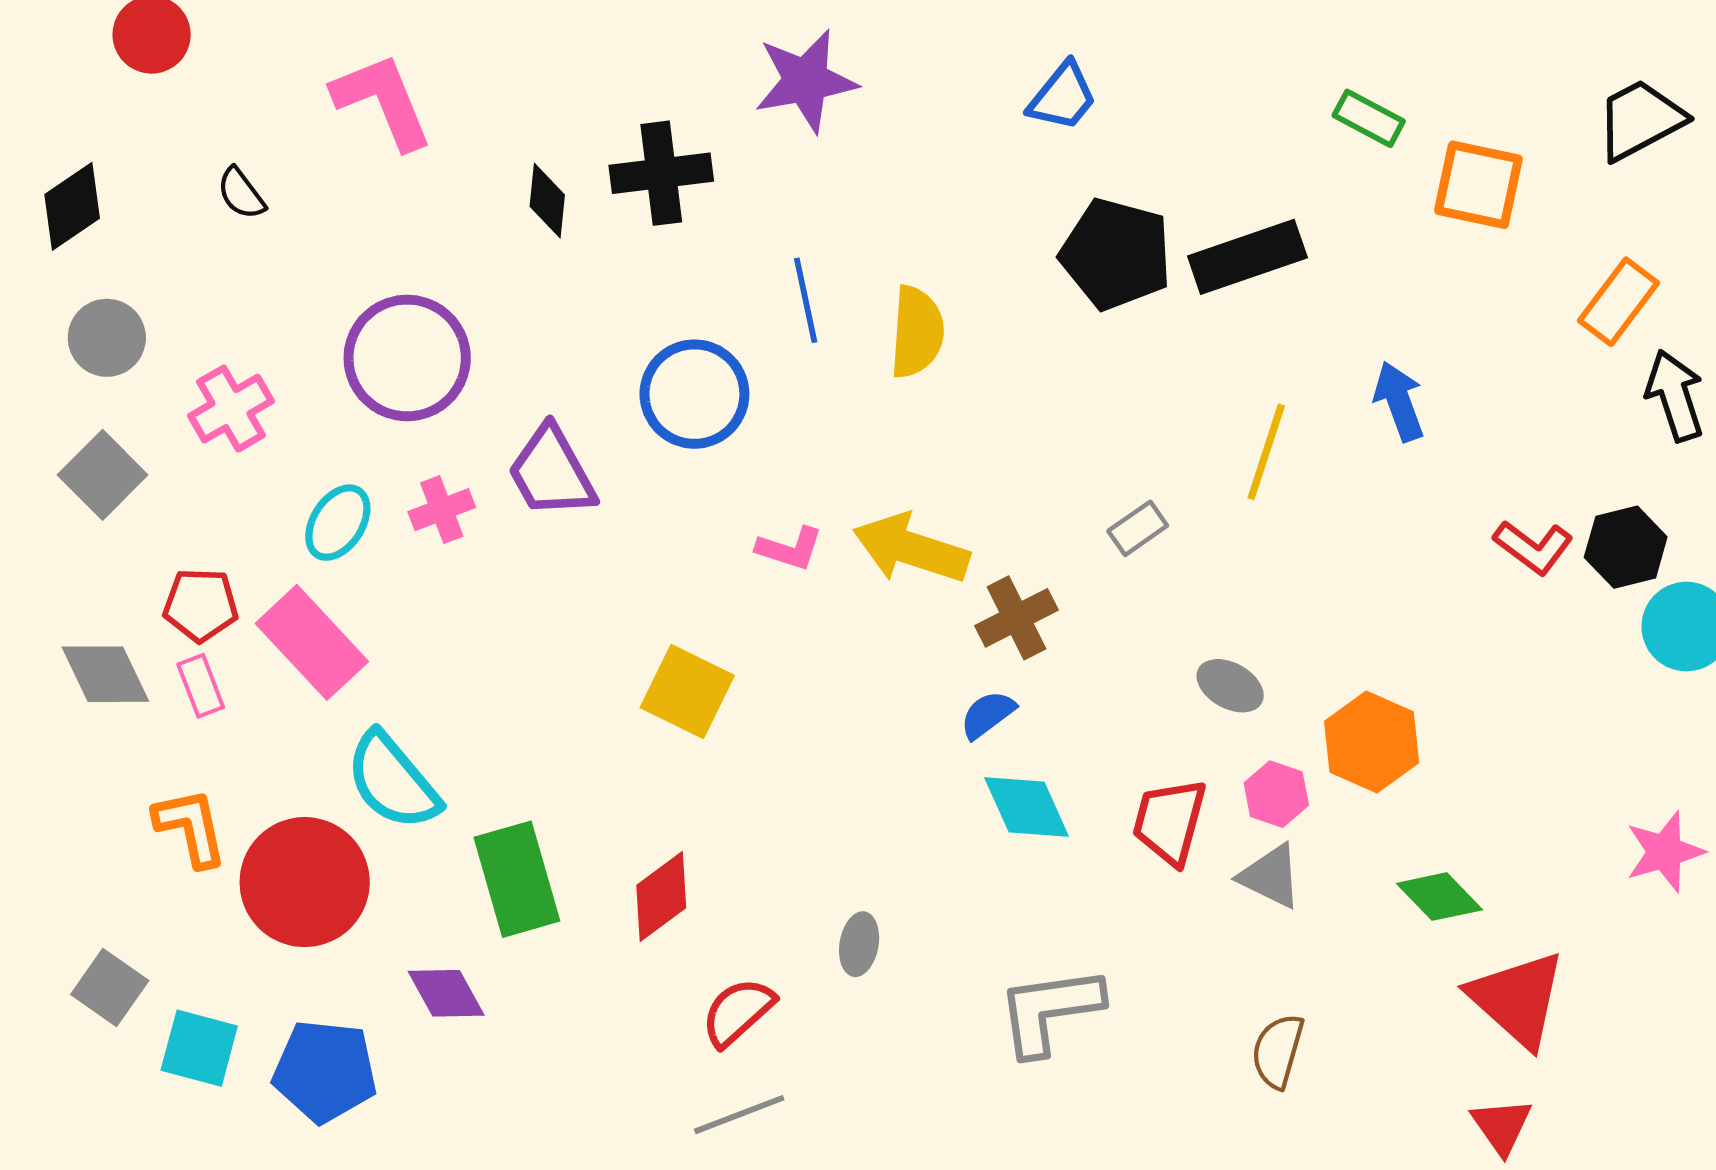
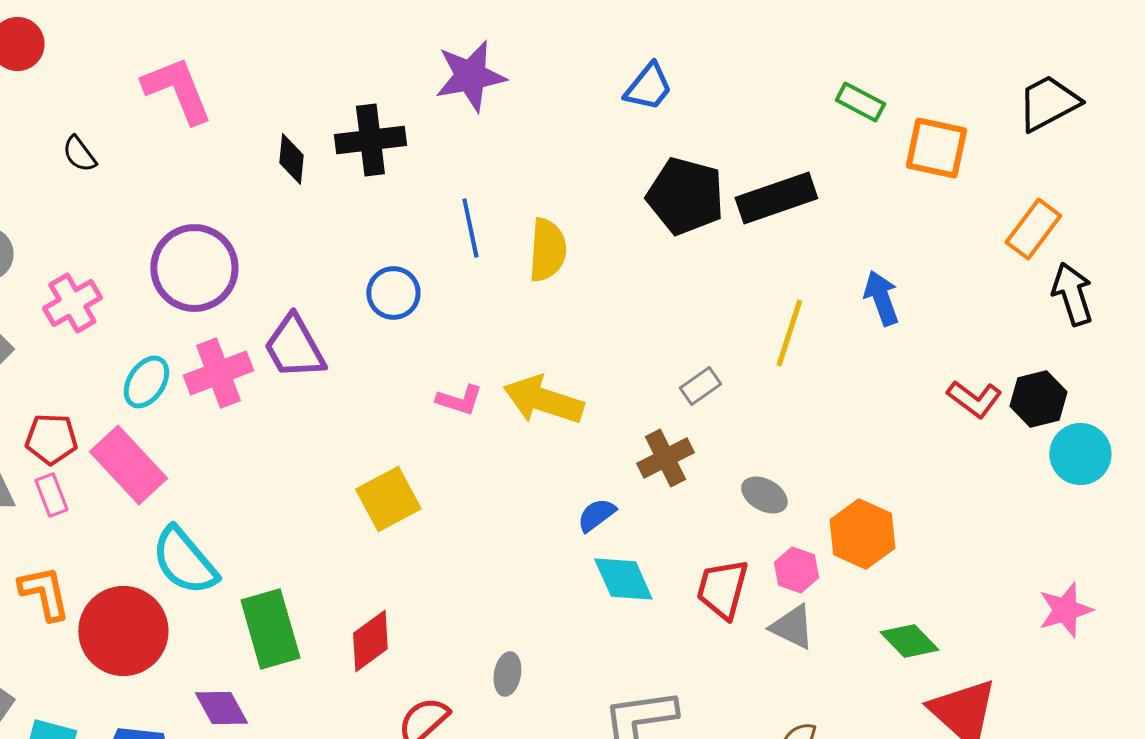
blue circle: (694, 394) -> (393, 293), size x0.7
pink cross: (442, 510) -> (218, 373), size x1.5
brown cross: (1016, 618) -> (665, 458), moved
yellow square: (687, 692) -> (388, 499), turned 36

